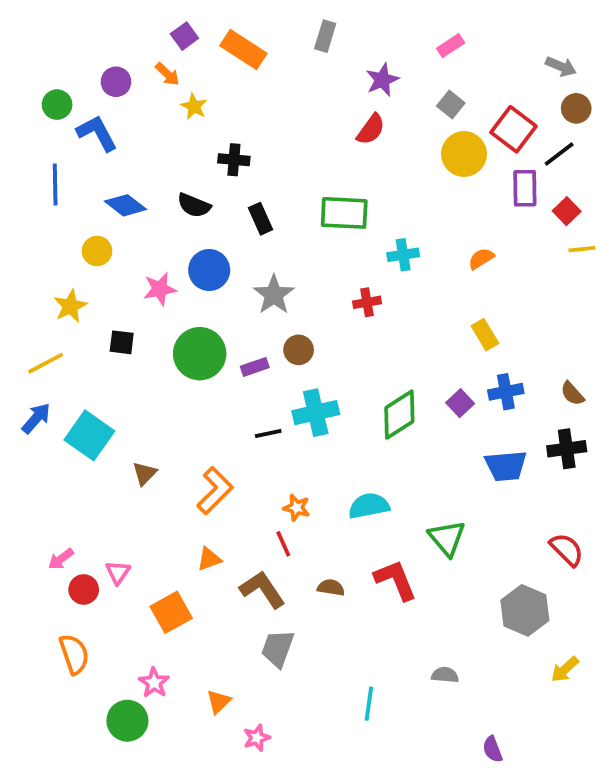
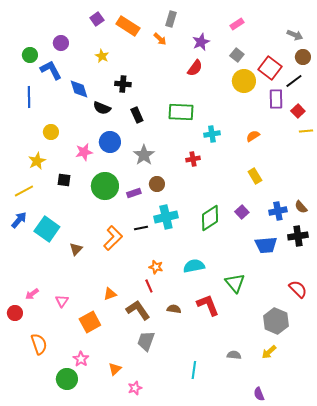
orange arrow: (167, 74) -> (160, 39), moved
blue diamond: (126, 205) -> (79, 89), moved, turned 35
blue cross: (506, 392) -> (278, 211), moved
orange L-shape: (215, 491) -> (113, 238), moved
red circle: (84, 589) -> (15, 313), moved
yellow arrow: (565, 669) -> (269, 352), moved

